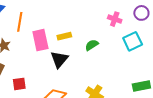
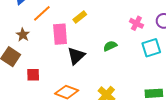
orange line: (20, 22) -> (42, 13), turned 30
yellow rectangle: (64, 36) -> (80, 17), moved, turned -32

